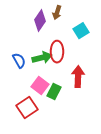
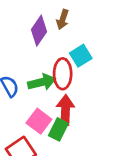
cyan square: (81, 31) -> (81, 56), moved
red arrow: (78, 77) -> (65, 110), moved

